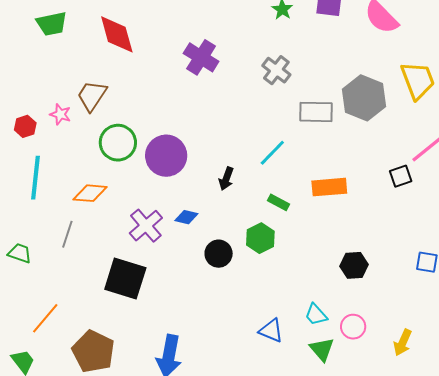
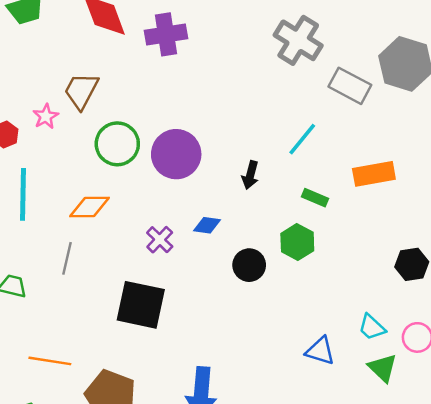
purple cross: (201, 57) -> (166, 34), moved, turned -36
gray cross: (276, 70) -> (298, 40), size x1.4
gray rectangle: (316, 112) -> (350, 86), turned 32
pink star: (60, 114) -> (46, 116), turned 30
purple cross: (146, 226) -> (160, 240), size x0.7
orange line: (45, 318) -> (50, 361), turned 64

